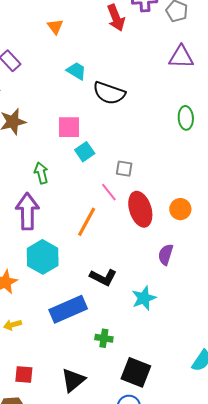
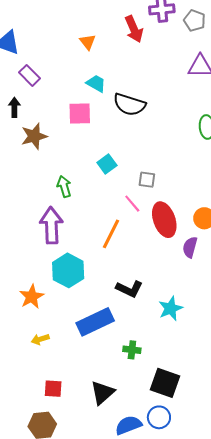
orange triangle: (55, 26) -> (88, 42), moved
pink square: (69, 127) -> (80, 113), moved
purple semicircle: (166, 255) -> (190, 247), moved

